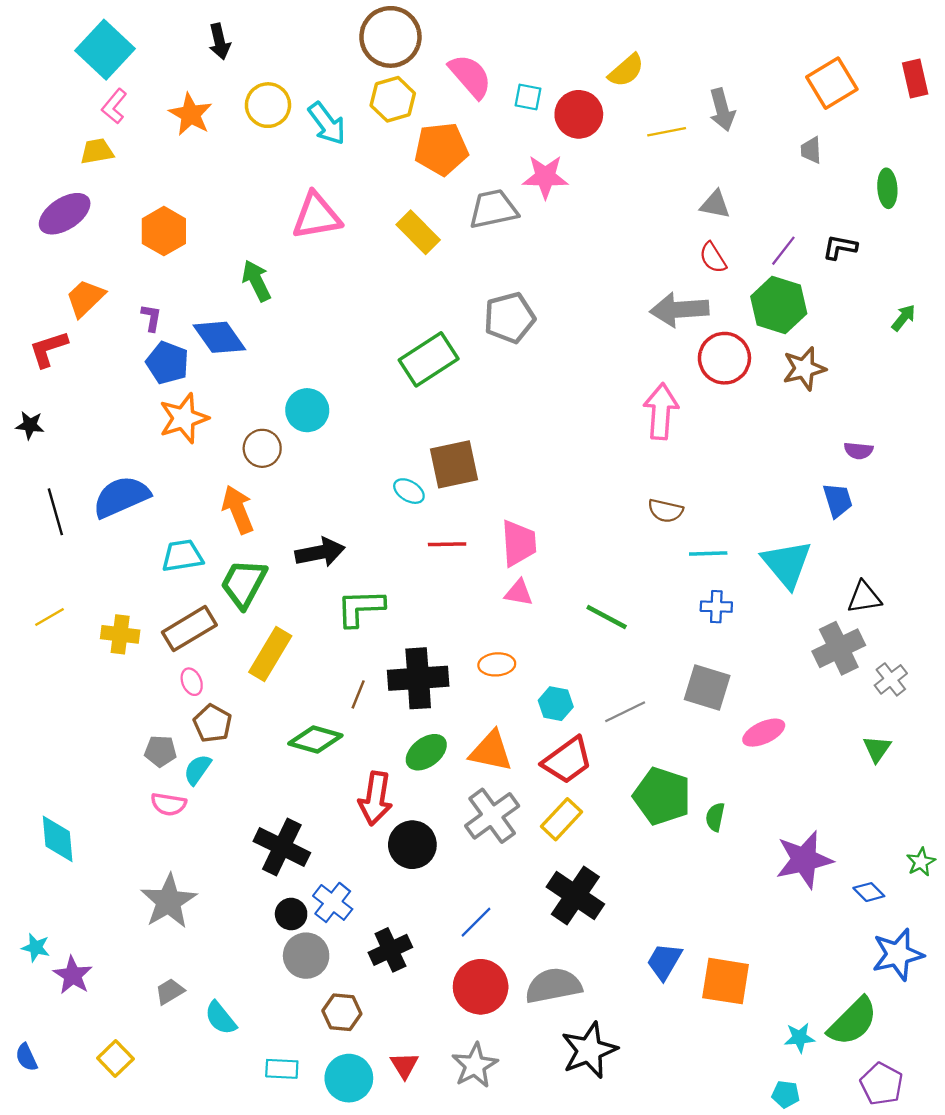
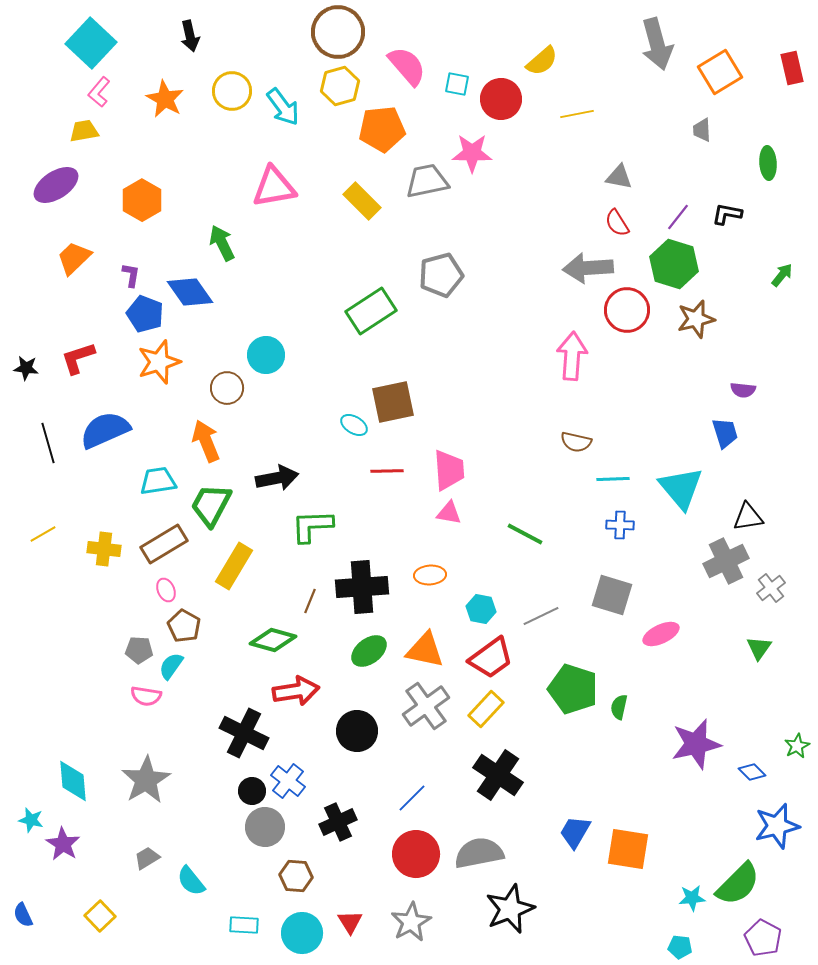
gray arrow: (722, 110) -> (657, 44), moved, size x1.4
red L-shape: (48, 349) -> (78, 358), moved
red arrow: (375, 798) -> (296, 691), moved, turned -108
cyan diamond: (58, 839) -> (73, 781), moved

